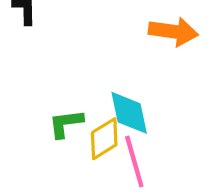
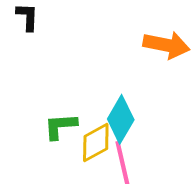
cyan diamond: (129, 113) -> (121, 119), turned 39

